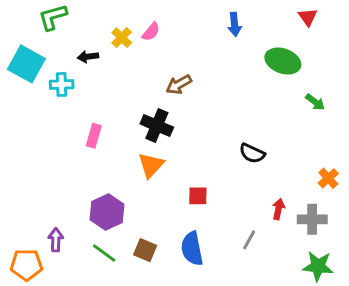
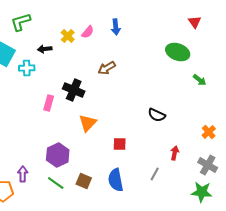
blue arrow: (235, 24) -> (116, 27), moved
black cross: (157, 126) -> (74, 90), moved
gray cross: (312, 219) -> (208, 165), moved, turned 30

